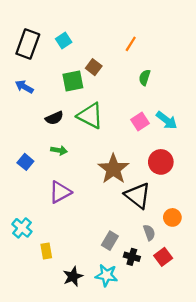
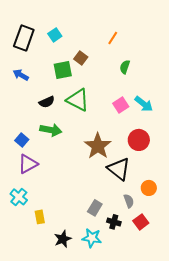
green arrow: (59, 150) -> (51, 130), size x1.5
purple triangle: (60, 192) -> (28, 164), moved

